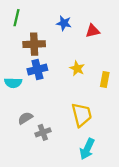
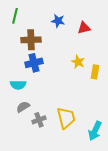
yellow star: (77, 68) -> (78, 62), moved
cyan semicircle: (13, 83) -> (18, 85), moved
yellow trapezoid: (82, 115) -> (66, 118), moved
cyan arrow: (87, 149) -> (95, 131), moved

